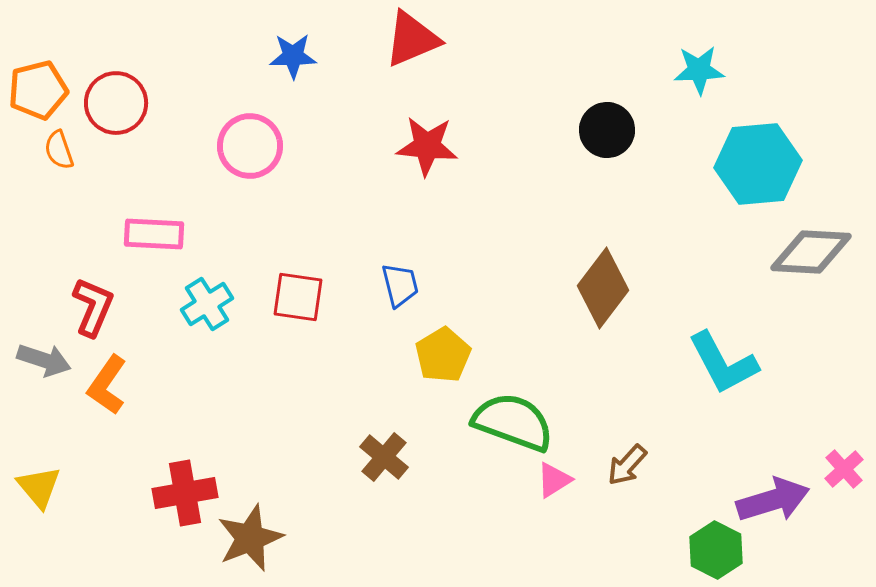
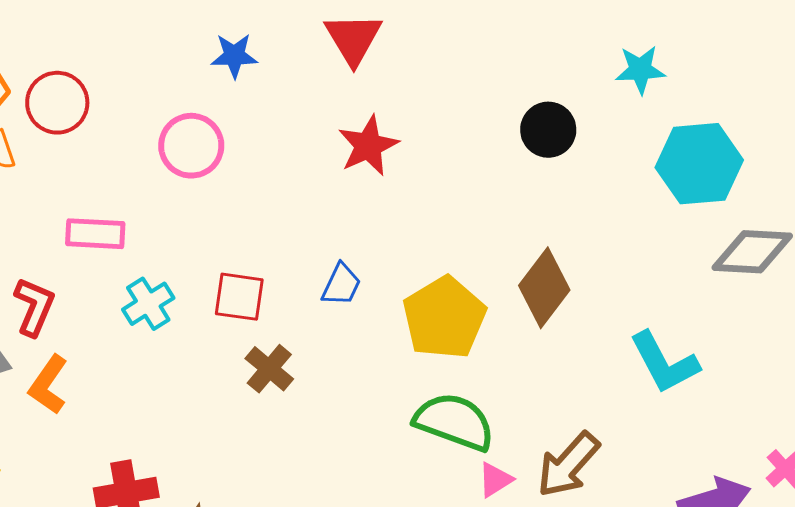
red triangle: (412, 39) -> (353, 39), turned -38
red star: (427, 146) -> (368, 146), turned -30
blue trapezoid: (400, 285) -> (341, 285), turned 39
yellow pentagon: (443, 355) -> (444, 318), moved, size x1.5
brown cross: (384, 457) -> (269, 369), moved
brown arrow: (627, 465) -> (568, 465), size x1.6

